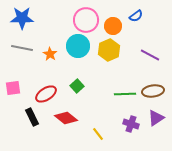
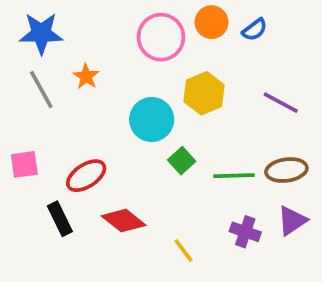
orange circle: (113, 26) -> (212, 22), moved
cyan circle: (78, 46) -> (152, 119), moved
gray line: (22, 48) -> (41, 90), turned 50
orange star: (50, 54) -> (86, 76), moved
green square: (77, 86) -> (182, 161), moved

